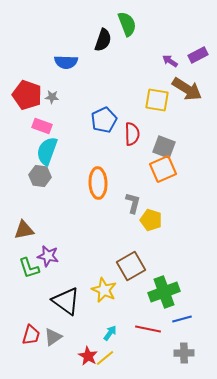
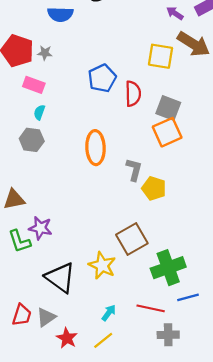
cyan semicircle: (47, 151) -> (39, 112), size x0.5
gray cross: (184, 353) -> (168, 335), moved
red star: (88, 356) -> (67, 338), moved

